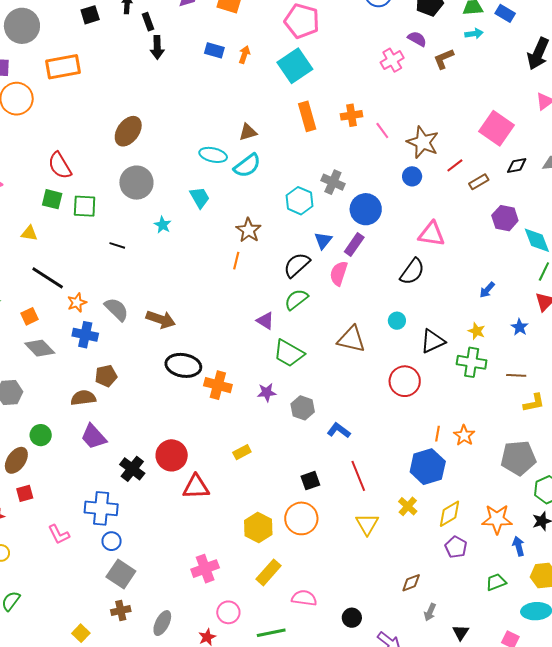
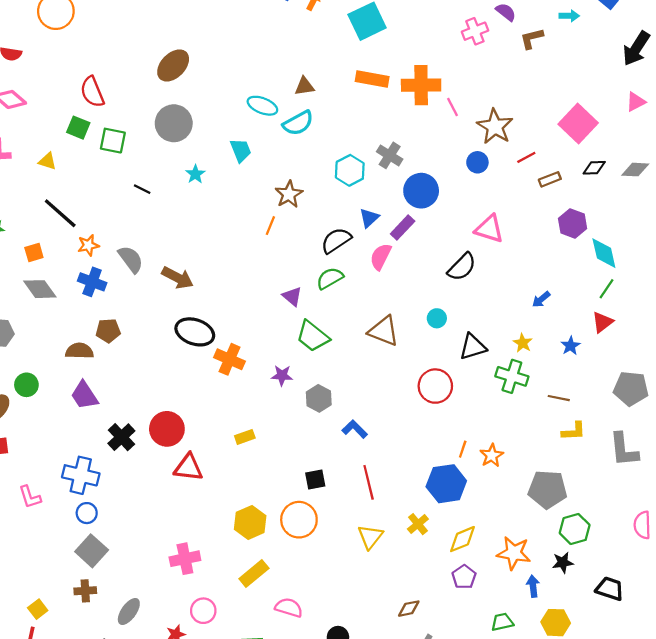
orange cross: (352, 115) -> (421, 85), size x1.6
orange rectangle: (307, 116) -> (372, 79), turned -72

